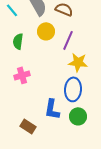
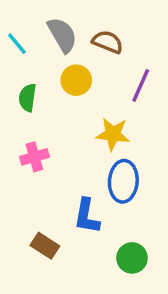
purple line: (68, 40) -> (141, 85), moved
yellow star: (78, 62) -> (113, 134), moved
green circle: (78, 116) -> (132, 258), moved

